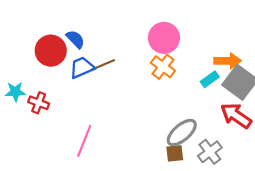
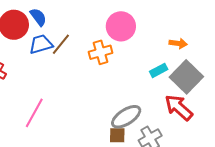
orange arrow: (228, 61) -> (178, 43), moved, size x0.7
brown line: (103, 65) -> (61, 44), turned -35
orange cross: (163, 67) -> (101, 52), moved, turned 30

